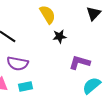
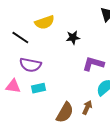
yellow semicircle: (48, 14) -> (45, 22), moved, turned 102

